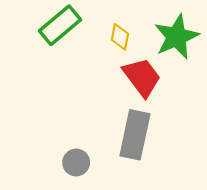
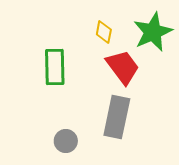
green rectangle: (60, 25) -> (55, 67), moved, turned -51

